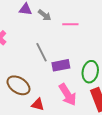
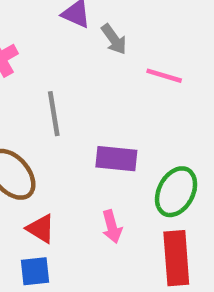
gray line: (41, 52) -> (54, 114), moved
pink arrow: (68, 95) -> (112, 227), size x0.6

